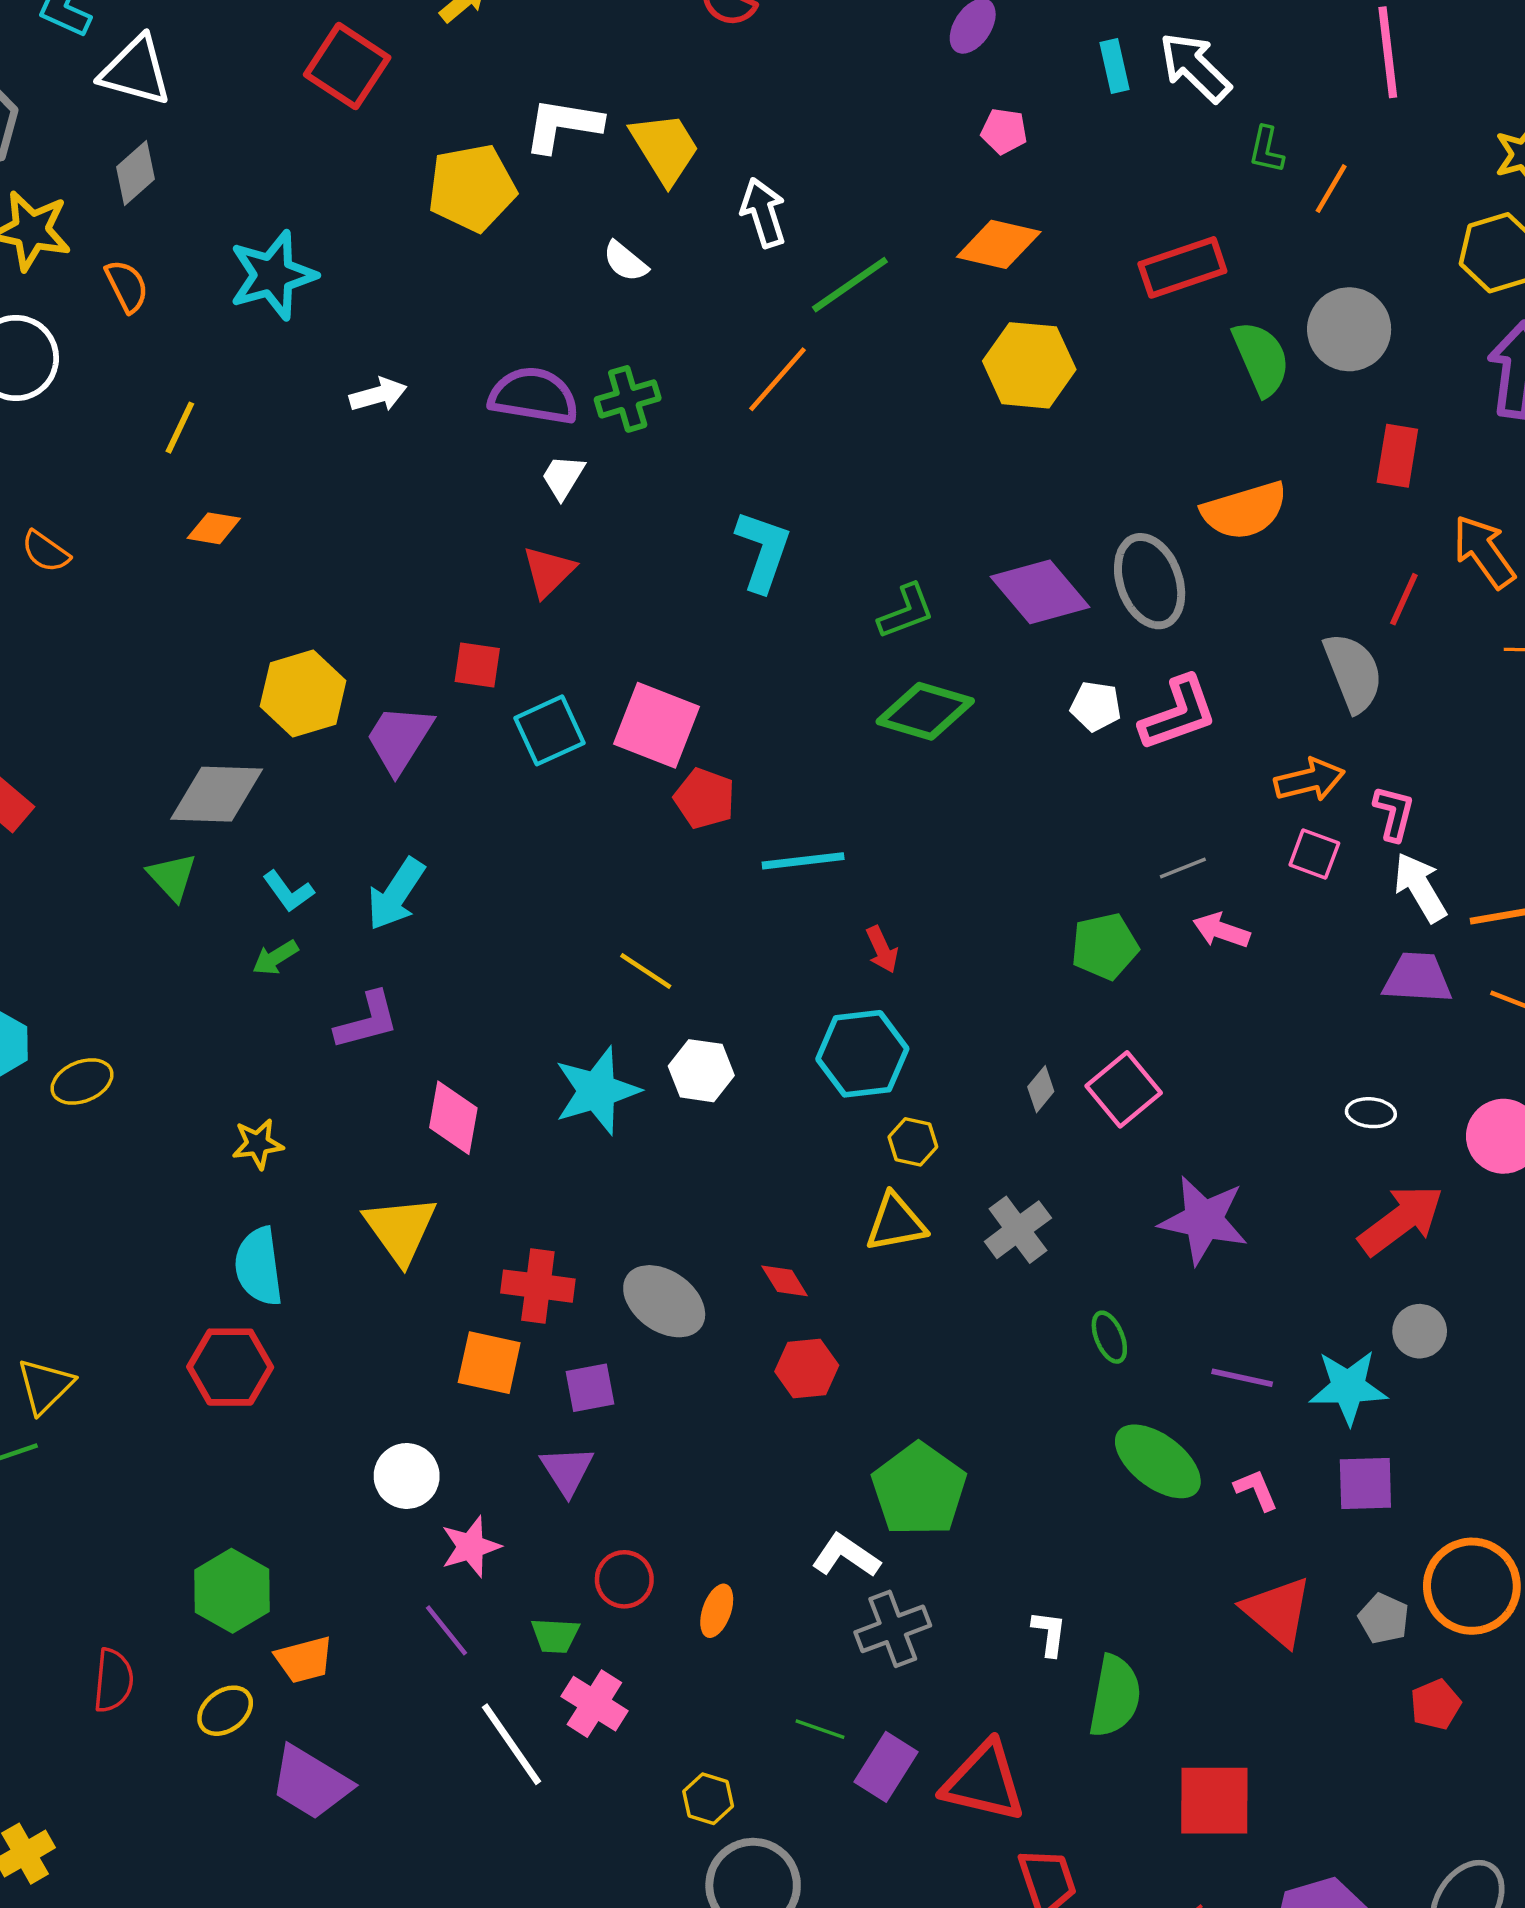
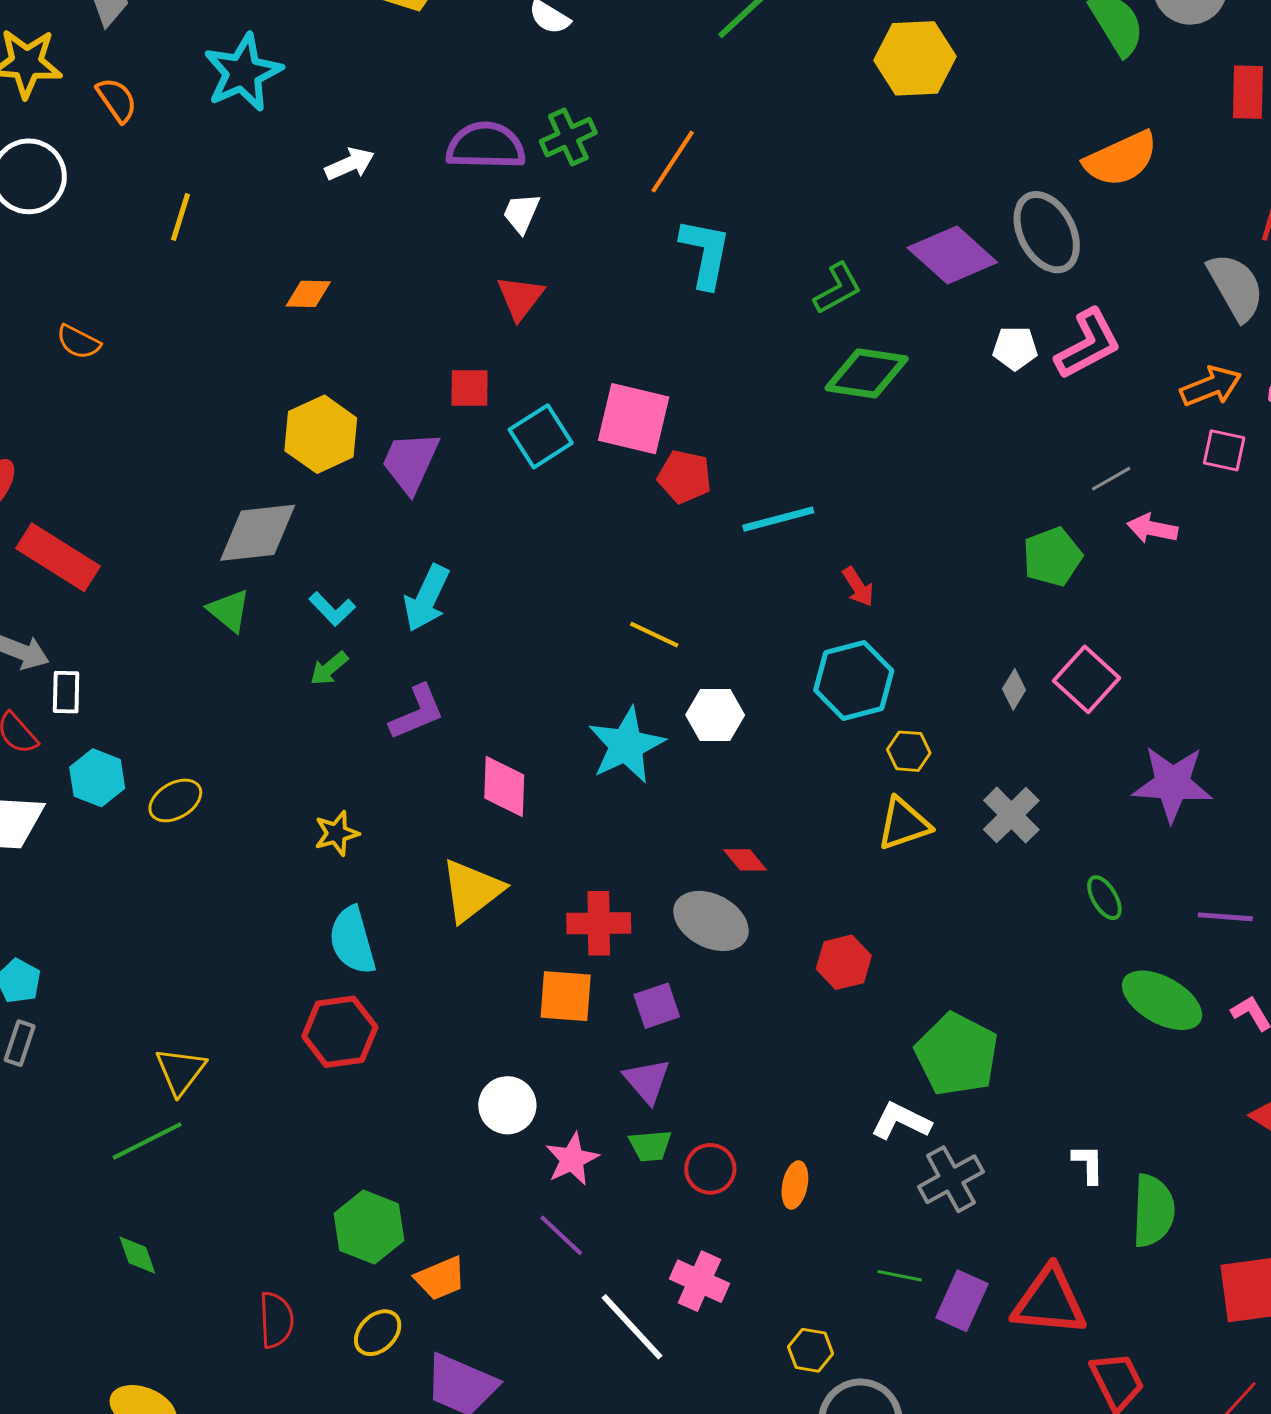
orange line: (778, 379) -> (673, 162), moved
orange diamond: (214, 528) -> (308, 294), moved
yellow triangle: (400, 1229) -> (472, 890), turned 36
red diamond: (785, 1281) -> (745, 860), moved
green trapezoid: (555, 1636) -> (650, 1146), moved

